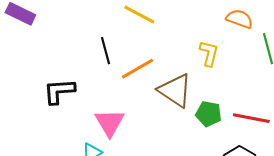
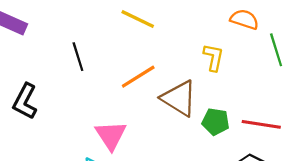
black line: (106, 51) -> (78, 57), moved
black L-shape: (59, 91) -> (25, 101), moved, turned -56

